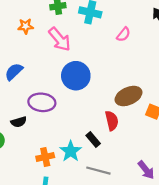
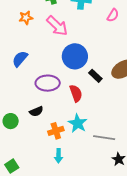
red semicircle: (112, 121) -> (76, 93), moved
black semicircle: (19, 122) -> (36, 111), moved
black rectangle: (93, 139) -> (95, 76), moved

